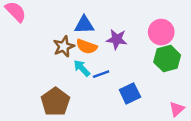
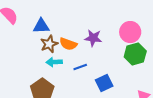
blue triangle: (84, 25) -> (41, 26), moved
cyan arrow: (82, 68) -> (54, 62), moved, turned -49

